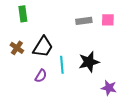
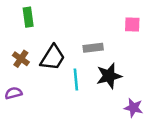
gray rectangle: (84, 21) -> (93, 48), moved
purple semicircle: (41, 76) -> (13, 93), moved, turned -136

